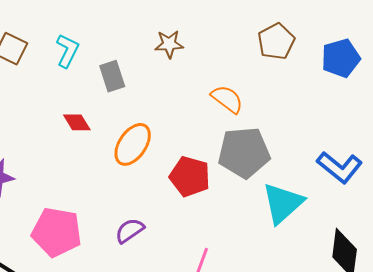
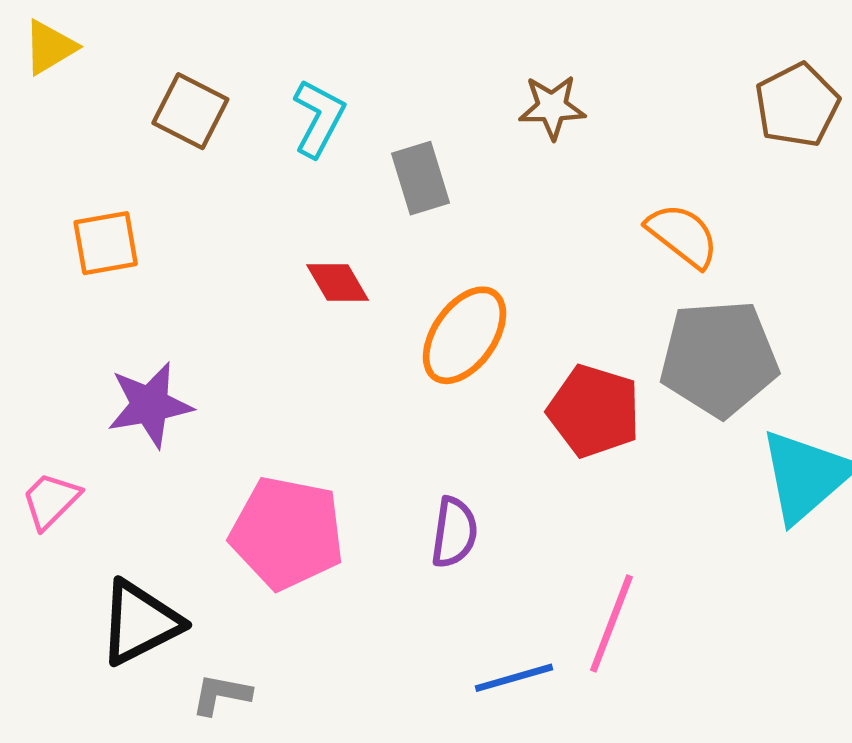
purple semicircle: (130, 231) -> (454, 532), turned 132

